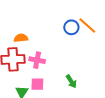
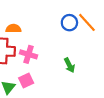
green arrow: (71, 81) -> (69, 65), moved
pink square: (37, 84) -> (26, 80), turned -32

